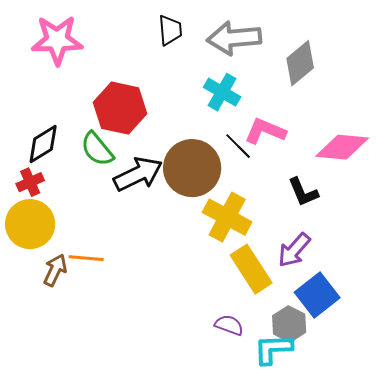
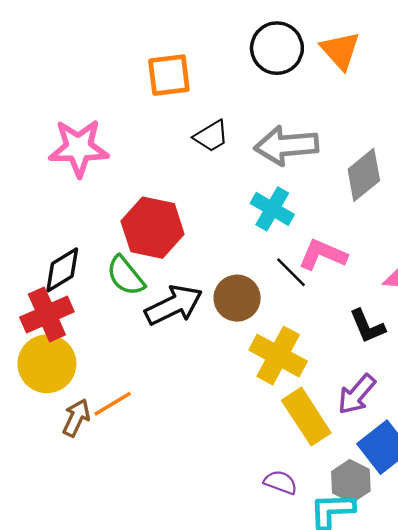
black trapezoid: (170, 30) -> (211, 136), turned 64
brown circle: (192, 168) -> (237, 298), size x0.7
red cross: (30, 182) -> (47, 314), size x1.6
orange line: (86, 258) -> (113, 404), turned -36

